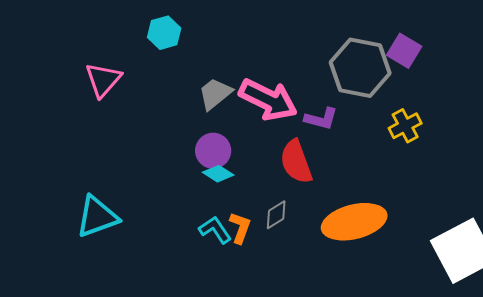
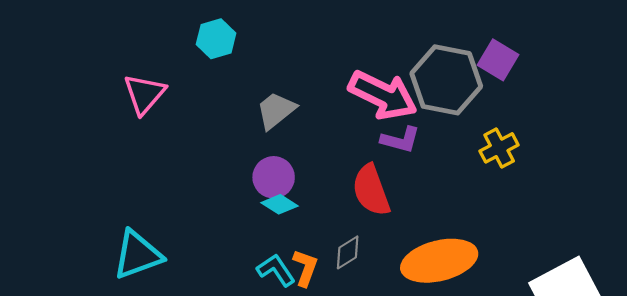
pink arrow: (268, 100) -> (383, 95), moved

